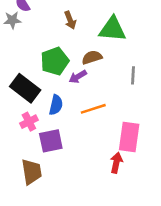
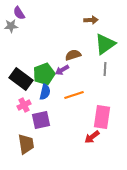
brown arrow: (70, 20) -> (91, 20), moved, turned -72
green triangle: (112, 29) -> (105, 44), moved, turned -40
green pentagon: (55, 61) -> (44, 74), moved
red arrow: (116, 163) -> (92, 137), turned -140

